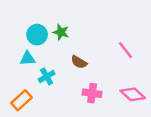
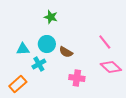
green star: (61, 32) -> (51, 17), moved
cyan circle: (37, 35) -> (47, 44), moved
pink diamond: (133, 94) -> (111, 67), moved

